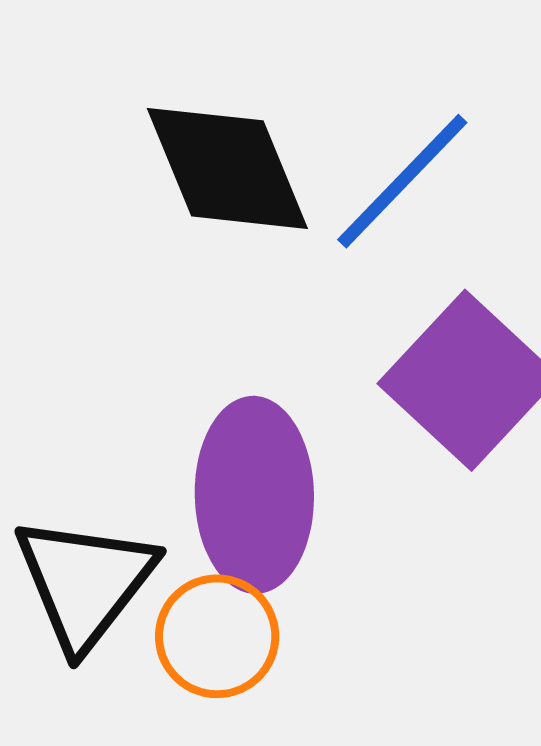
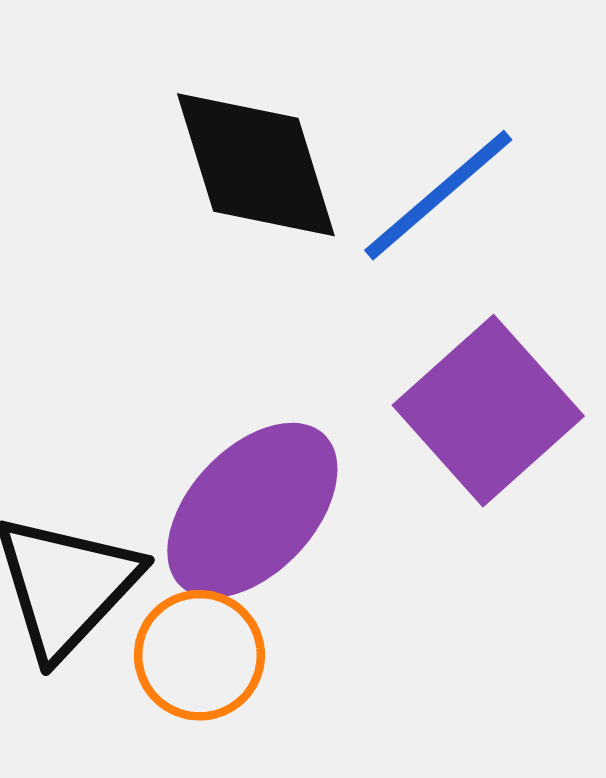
purple ellipse: (254, 495) -> (252, 510), turned 39

